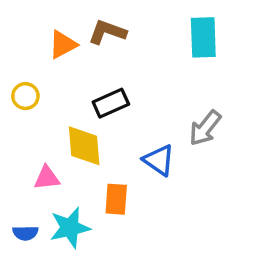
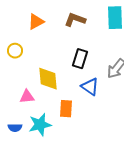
brown L-shape: (107, 32) -> (75, 20), moved
black rectangle: (111, 103) -> (80, 59), moved, turned -48

